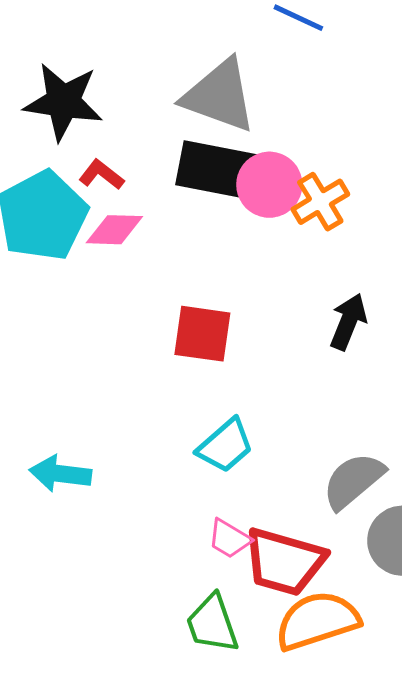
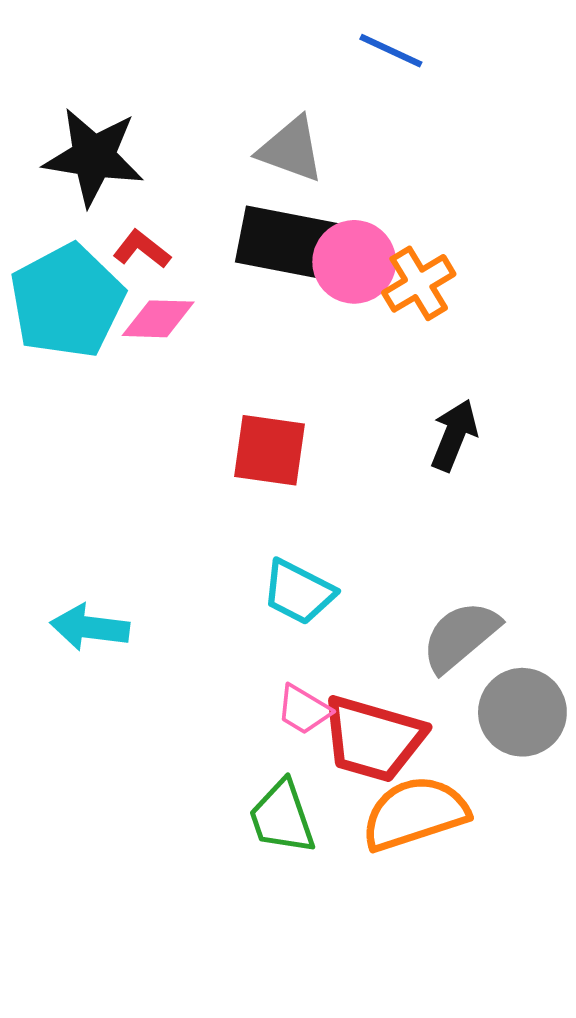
gray triangle: (219, 96) -> (291, 149), size x0.7
cyan trapezoid: (225, 446) -> (299, 592), turned 68

